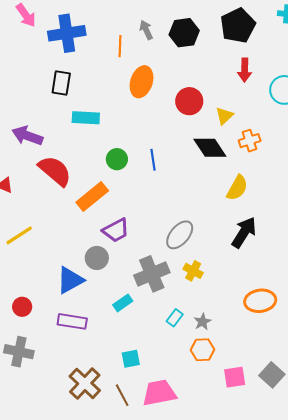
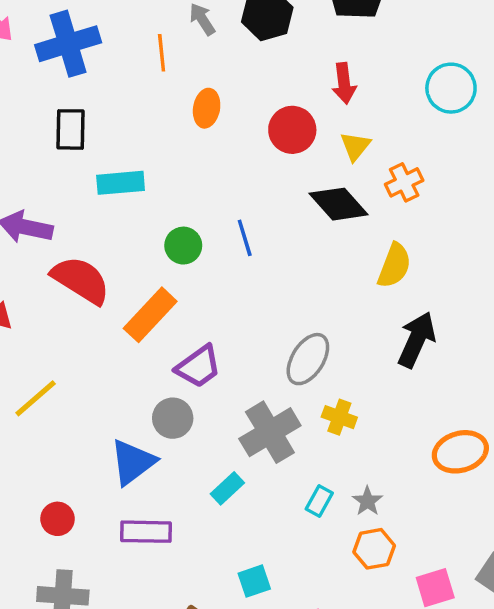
red arrow: (245, 70) -> (344, 83), moved
orange ellipse: (142, 82) -> (207, 108), size x0.7

